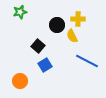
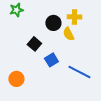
blue line: (87, 61) -> (79, 72), moved
blue square: (45, 65) -> (51, 60), moved

